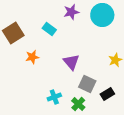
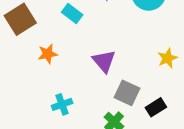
cyan cross: (54, 97) -> (62, 104), moved

